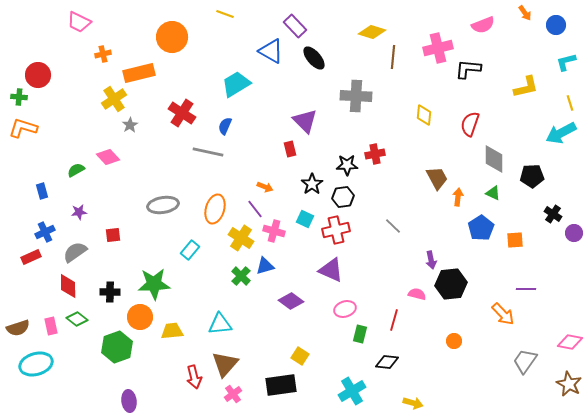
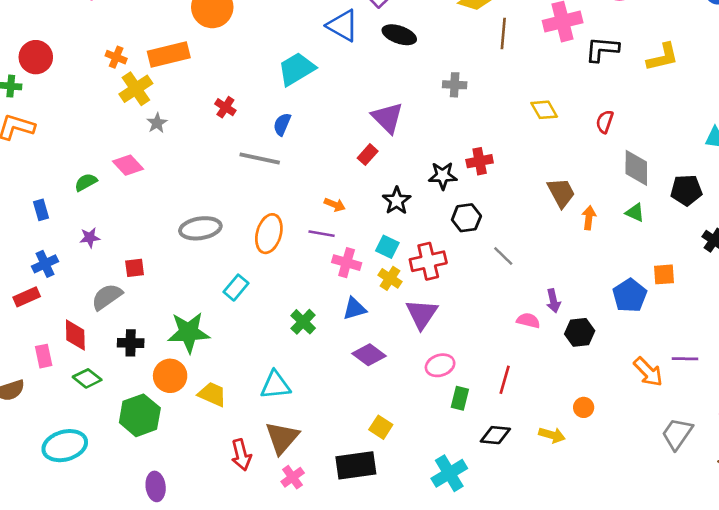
orange cross: (103, 54) -> (116, 57), moved, turned 35
black ellipse: (314, 58) -> (399, 35), turned -30
yellow L-shape: (526, 87) -> (663, 57), moved
gray cross: (356, 96) -> (455, 85), size x0.6
red cross: (182, 113) -> (225, 107), size x0.6
yellow diamond: (424, 115) -> (544, 110), turned -35
red semicircle: (470, 124) -> (605, 122), size x0.7
red rectangle: (290, 149) -> (368, 155), turned 56
black hexagon: (343, 197) -> (466, 218), moved
purple line: (255, 209) -> (322, 234), turned -42
blue pentagon: (481, 228) -> (630, 295), moved
yellow cross: (241, 238) -> (390, 278), moved, size x0.7
gray semicircle: (75, 252) -> (107, 297), moved
blue triangle: (265, 266) -> (354, 309), moved
purple triangle: (331, 270) -> (422, 314), turned 40
black hexagon: (451, 284) -> (580, 332), size x0.7
purple line: (526, 289) -> (685, 359), moved
pink semicircle: (417, 294) -> (528, 321), moved
pink rectangle: (51, 326) -> (44, 356), moved
yellow trapezoid: (172, 331) -> (212, 394), turned 30
cyan ellipse: (36, 364) -> (65, 446), moved
yellow arrow: (413, 403) -> (552, 435), moved

